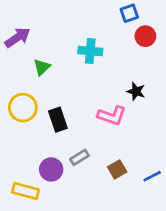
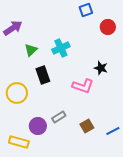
blue square: (129, 13) -> (86, 10), moved
cyan cross: (90, 51) -> (61, 48), moved, turned -30
yellow circle: (23, 108) -> (17, 93), moved
black rectangle: (58, 120) -> (43, 75), moved

